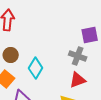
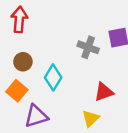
gray cross: (78, 56) -> (88, 47), moved

